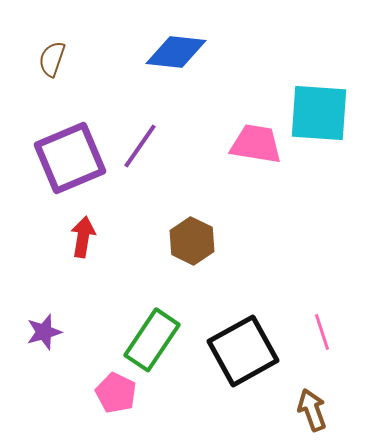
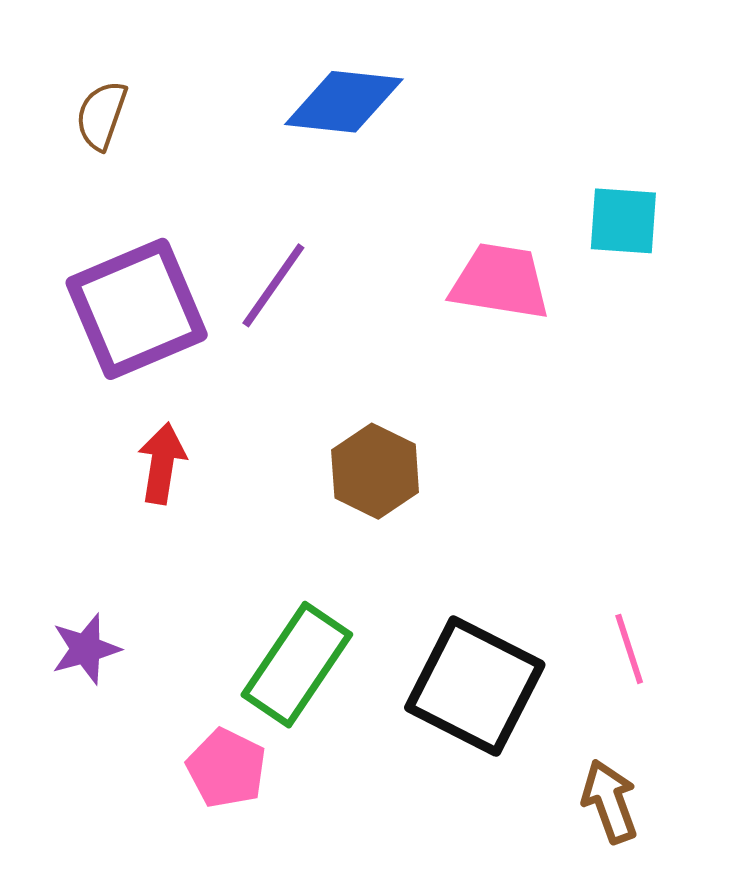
cyan square: (319, 113) -> (623, 221), size x0.6
black square: (243, 351) -> (475, 686), turned -34

